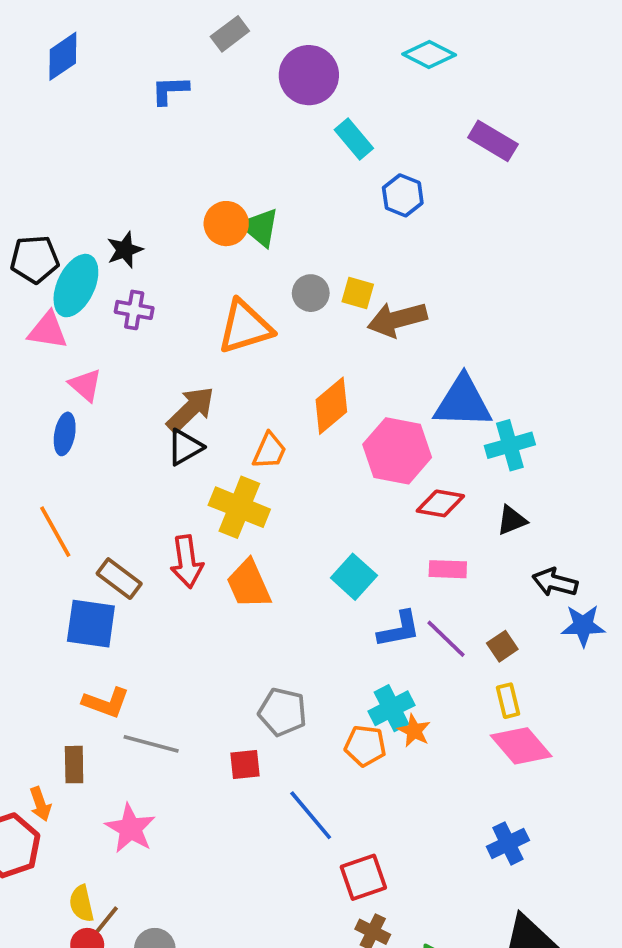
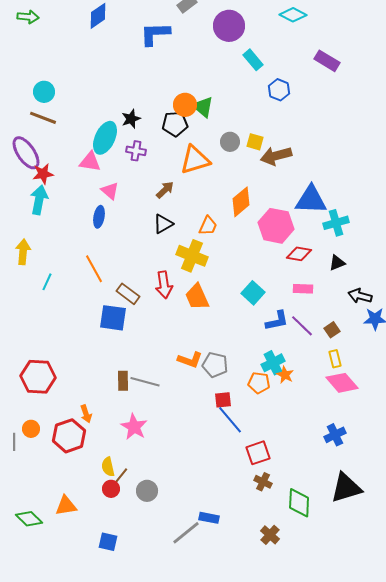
blue L-shape: (170, 90) -> (155, 34), size x1.5
black pentagon: (35, 259) -> (175, 124), moved
brown arrow: (191, 410) -> (165, 190), moved, size x0.7
orange L-shape: (106, 703) -> (190, 360), moved
brown rectangle: (74, 765) -> (123, 381), moved
red square: (245, 765) -> (223, 400), moved

